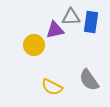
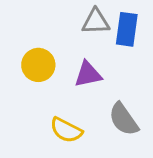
purple triangle: (55, 30) -> (88, 74), moved

